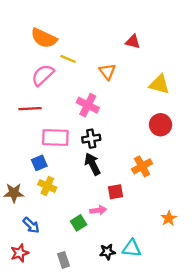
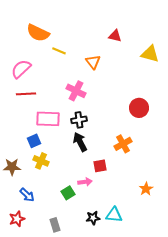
pink semicircle: (43, 75) -> (21, 69), moved
yellow triangle: (159, 84) -> (150, 54), moved

